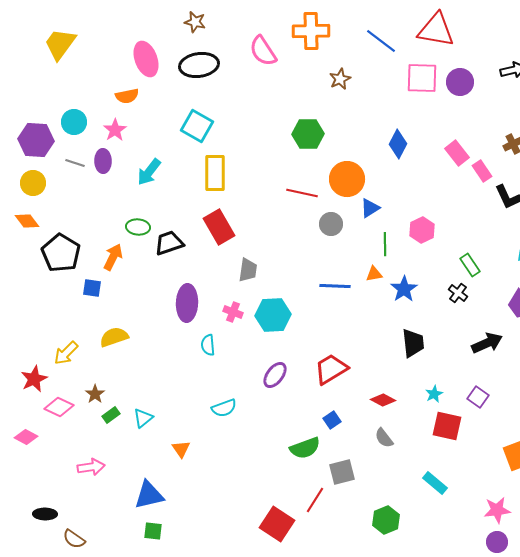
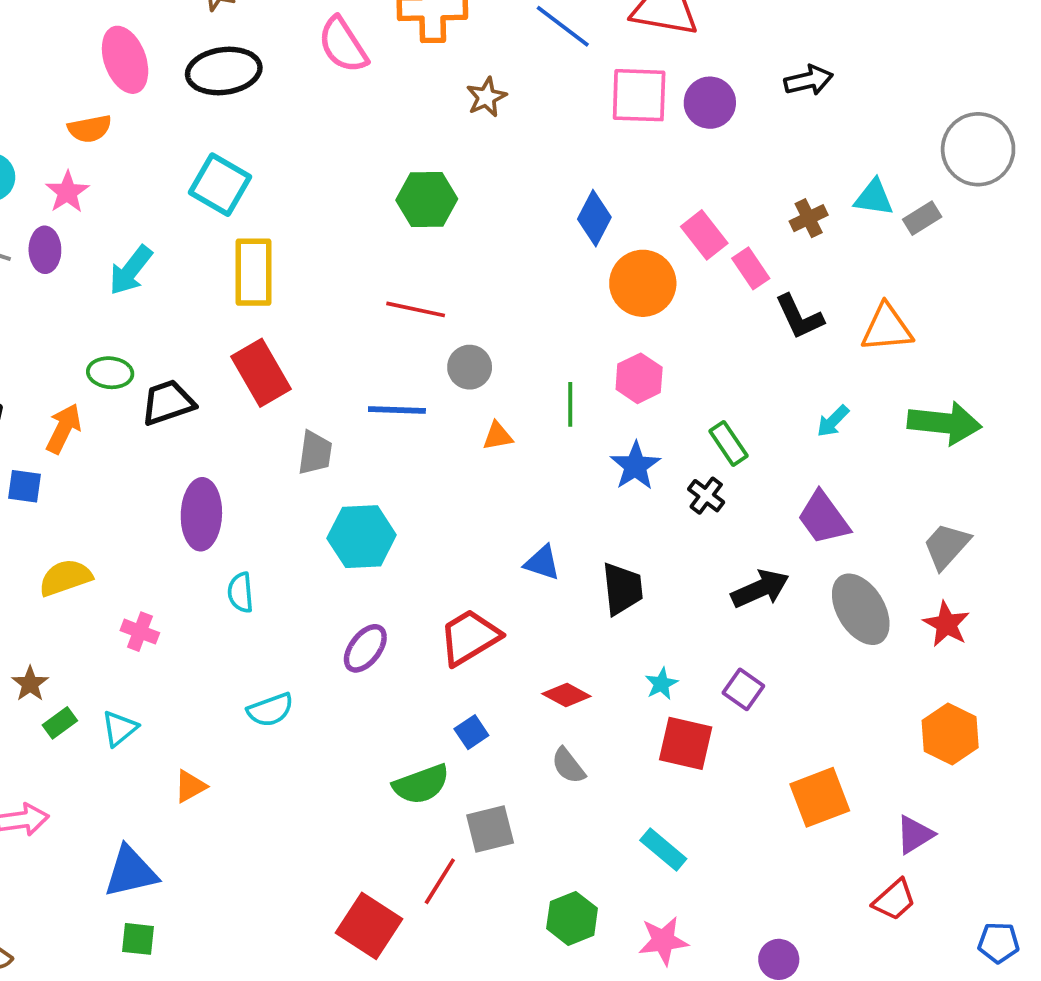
orange circle: (347, 179) -> (643, 283), moved
blue triangle: (370, 208) -> (542, 563), moved, turned 50
orange triangle: (374, 274) -> (498, 436), moved
blue line: (335, 286) -> (397, 410), moved
blue star: (404, 289) -> (635, 466), moved
pink cross: (233, 312) -> (140, 632), moved
orange triangle: (181, 449) -> (190, 786), turned 36
pink star: (497, 510) -> (663, 941), moved

